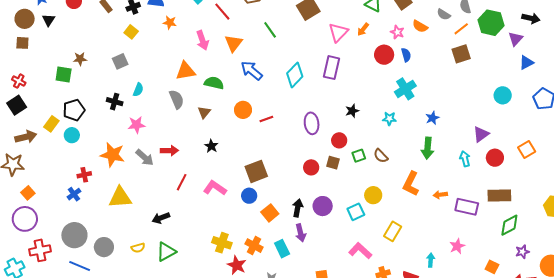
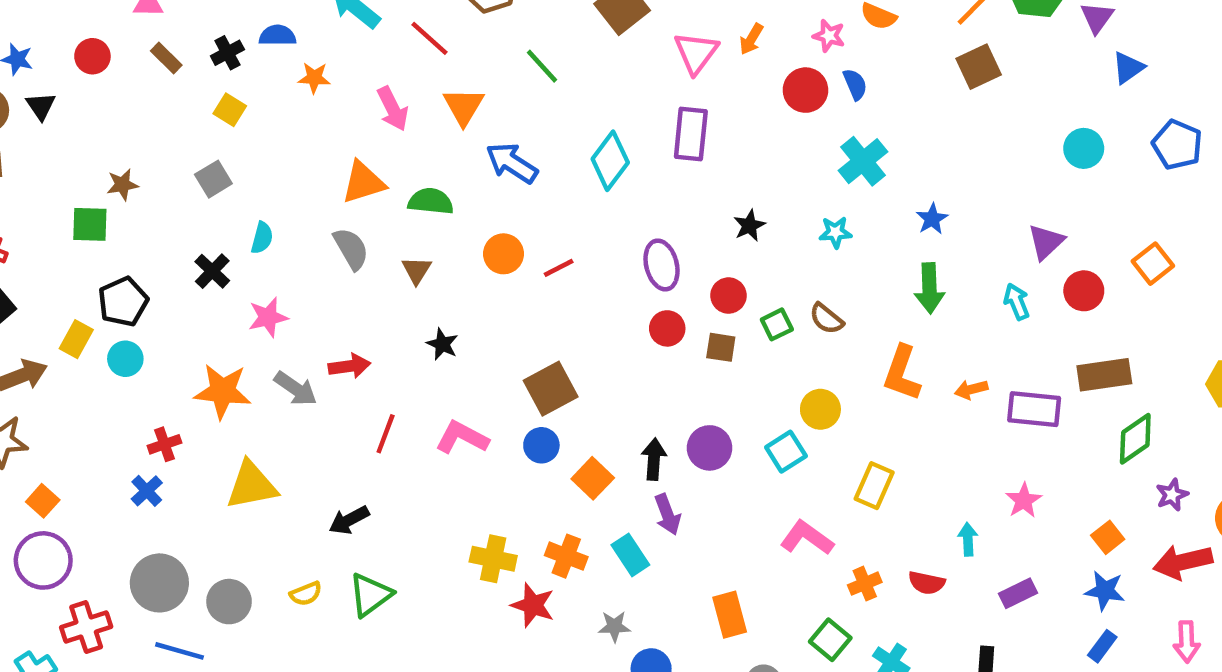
black cross: (115, 102) -> (212, 271), turned 35
red circle: (311, 167) -> (667, 328), moved
orange square: (492, 267) -> (1108, 537), turned 32

